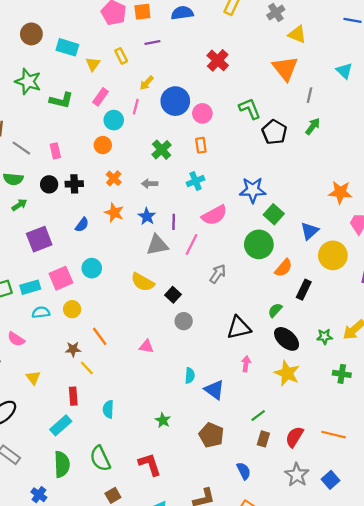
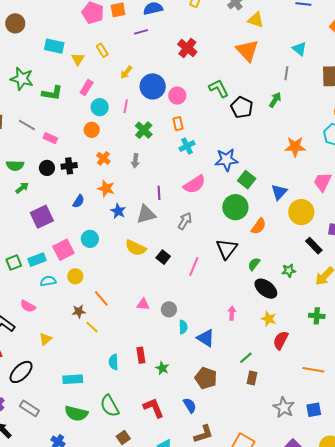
brown circle: (31, 34) -> (15, 23), moved
purple line: (152, 42) -> (141, 32), moved
gray line: (309, 95) -> (286, 73), moved
pink line: (136, 107) -> (126, 106), moved
gray line: (21, 148) -> (27, 125), moved
pink rectangle: (55, 151) -> (50, 138), turned -48
cyan cross: (196, 181) -> (187, 146), moved
gray arrow: (150, 184) -> (135, 161), turned -80
orange star: (340, 192) -> (295, 147), moved
blue star: (147, 216) -> (118, 211), moved
pink line: (192, 244) -> (194, 266), moved
gray arrow: (218, 274) -> (185, 221), moved
black rectangle: (304, 290) -> (314, 246), moved, turned -66
gray circle: (184, 321) -> (169, 309), moved
black triangle: (239, 328) -> (227, 249), moved, turned -35
green star: (324, 337) -> (289, 271), moved
yellow star: (287, 373) -> (269, 319), size x0.7
yellow triangle: (33, 378) -> (46, 339), turned 32
red rectangle: (73, 396) -> (141, 355), moved
cyan rectangle: (61, 425) -> (73, 379), turned 42
red semicircle: (294, 437) -> (281, 340), moved
green semicircle: (62, 464) -> (76, 413), turned 110
blue semicircle: (244, 471) -> (190, 405), moved
blue square: (330, 480) -> (314, 410), turned 35

